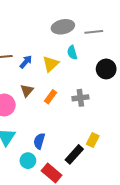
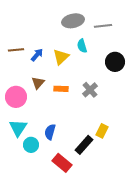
orange rectangle: (51, 97) -> (61, 89), turned 56
gray cross: (80, 98) -> (90, 90), turned -35
cyan circle: (28, 161) -> (31, 145), moved

